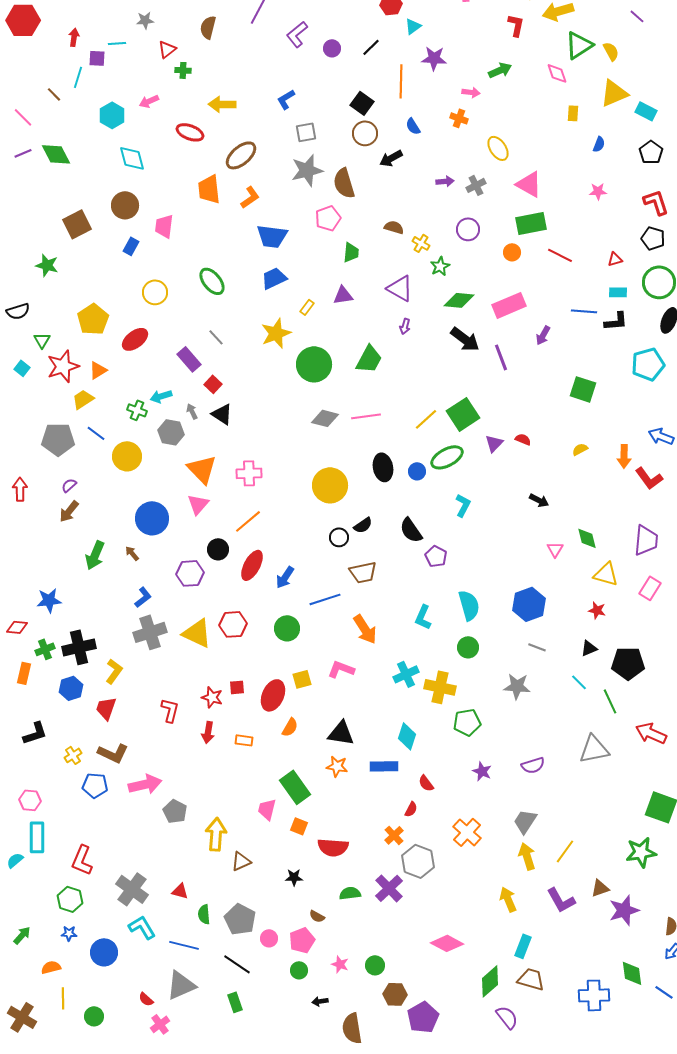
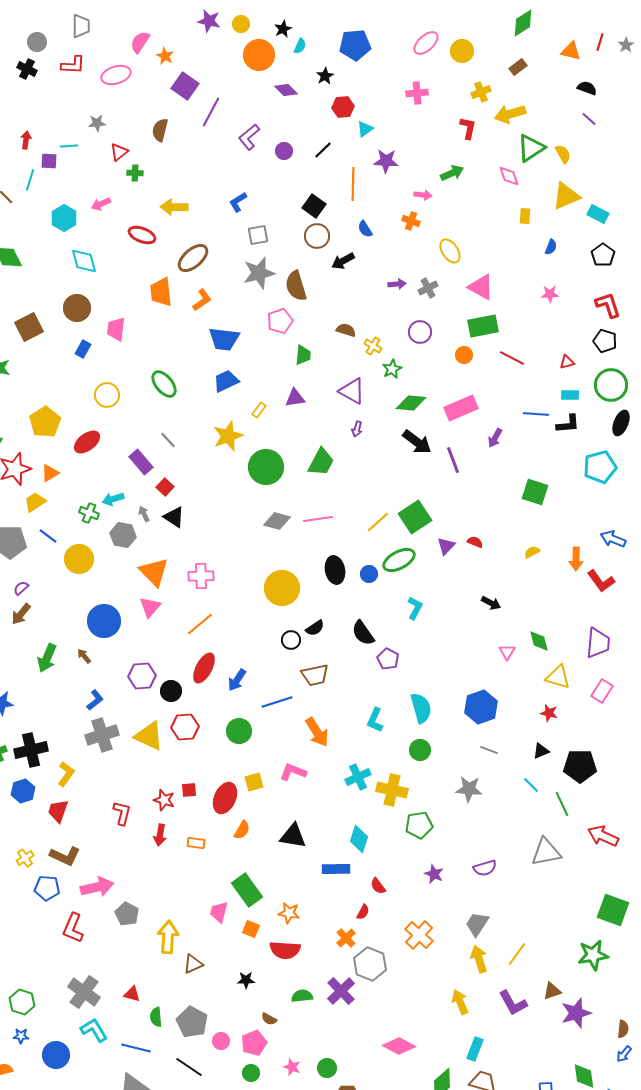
black circle: (218, 549) -> (171, 691), moved
orange star: (337, 766) -> (289, 913), moved
red L-shape: (82, 860) -> (73, 928), moved

